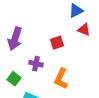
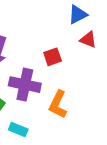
purple cross: (36, 64) -> (25, 85), size x1.6

